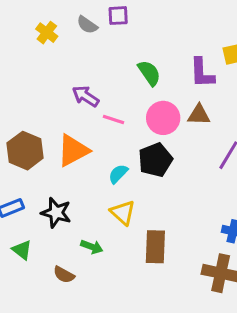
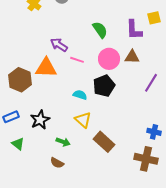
orange triangle: (73, 151) -> (46, 68), moved, turned 30
cyan semicircle: (118, 174) -> (80, 95), turned 64
black star: (56, 213) -> (40, 120), turned 30
brown rectangle: (155, 247) -> (104, 142), turned -50
brown semicircle: (64, 275) -> (57, 163), moved

